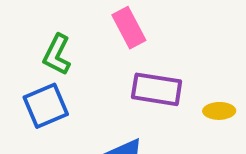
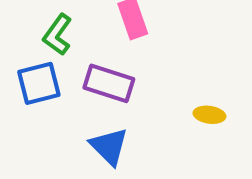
purple rectangle: (157, 89) -> (109, 83), moved

